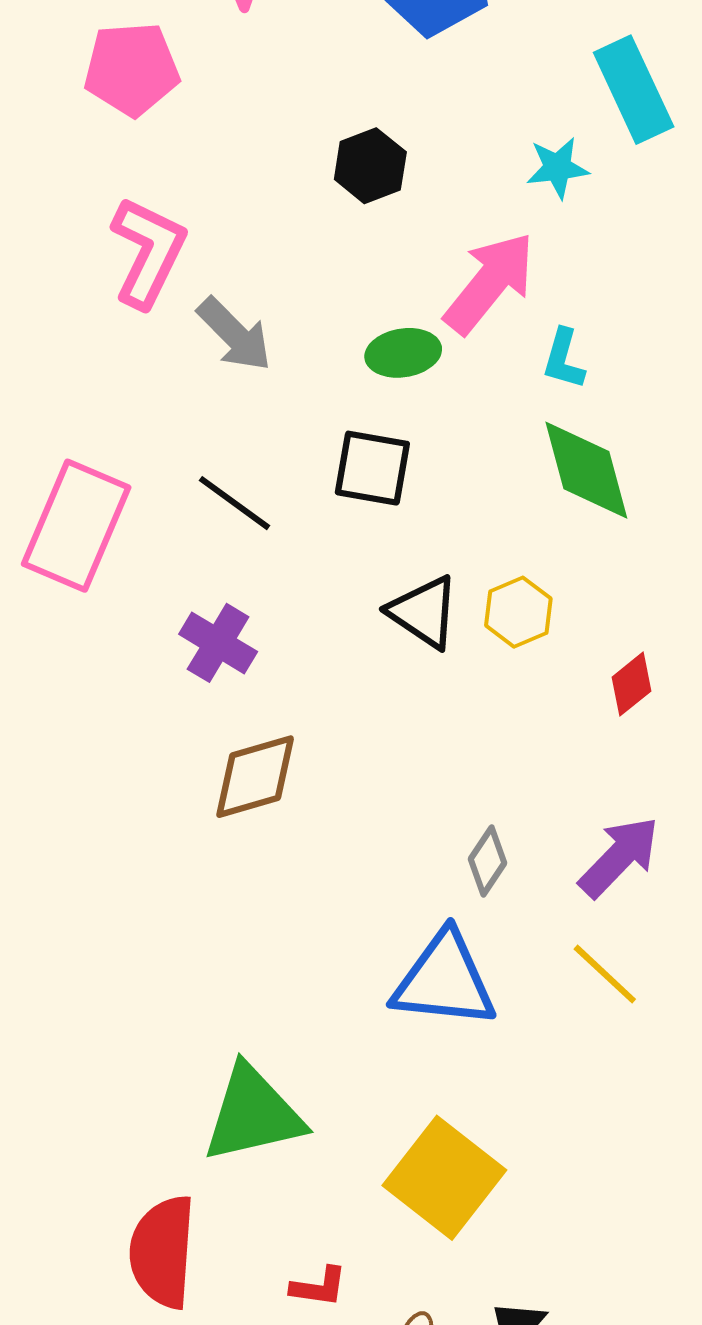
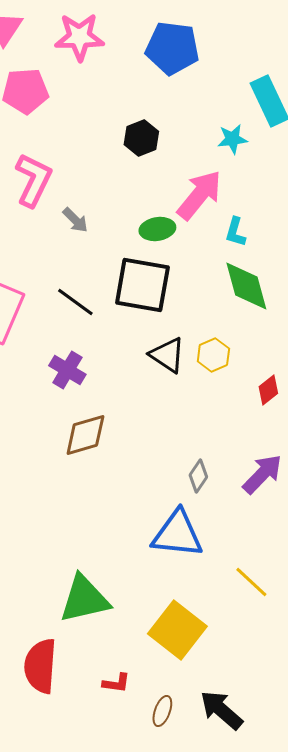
gray arrow: (235, 334) -> (75, 220), size x0.7
black square: (372, 468) -> (142, 285), size x1.5
yellow line: (605, 974) -> (251, 582), moved

